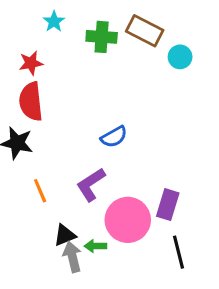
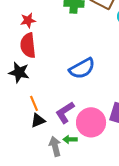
blue semicircle: (114, 137) -> (82, 68), size x1.5
purple L-shape: (91, 185) -> (65, 112), moved
black triangle: (65, 235) -> (38, 120), moved

